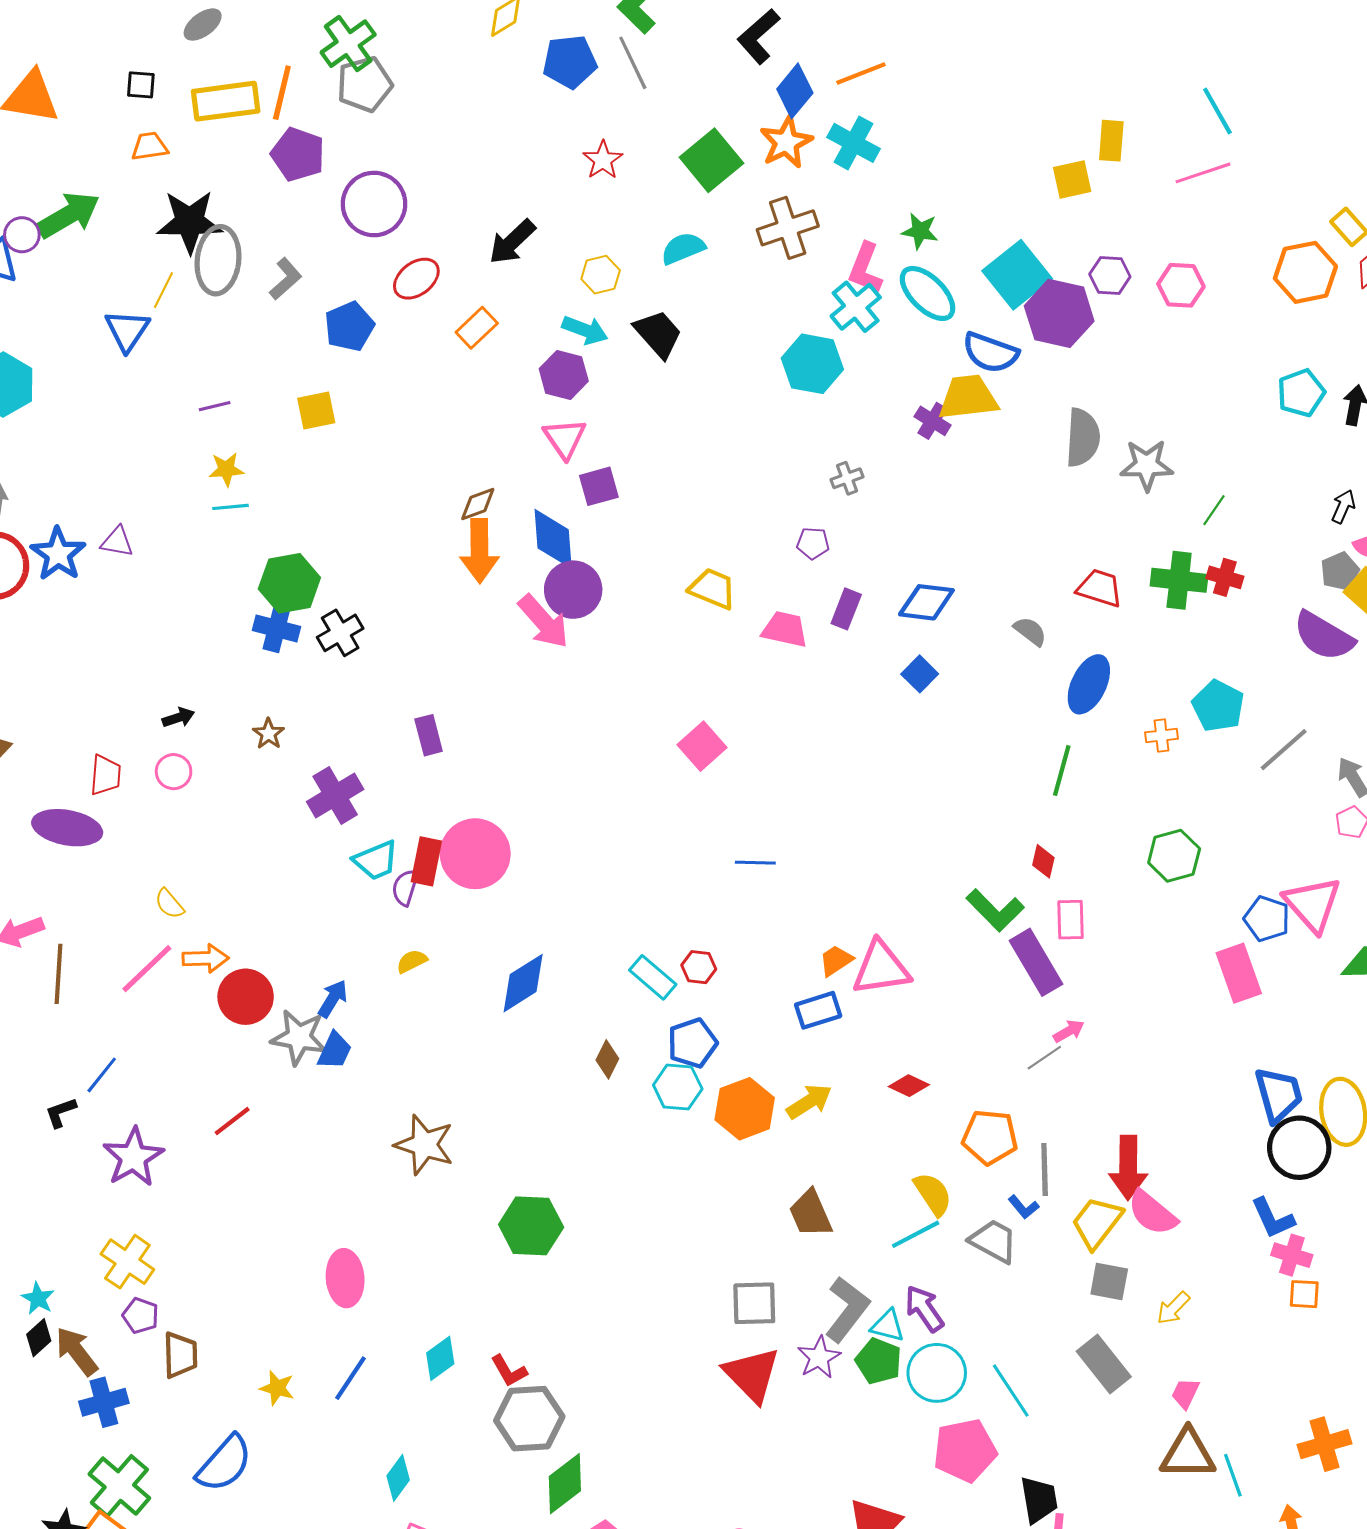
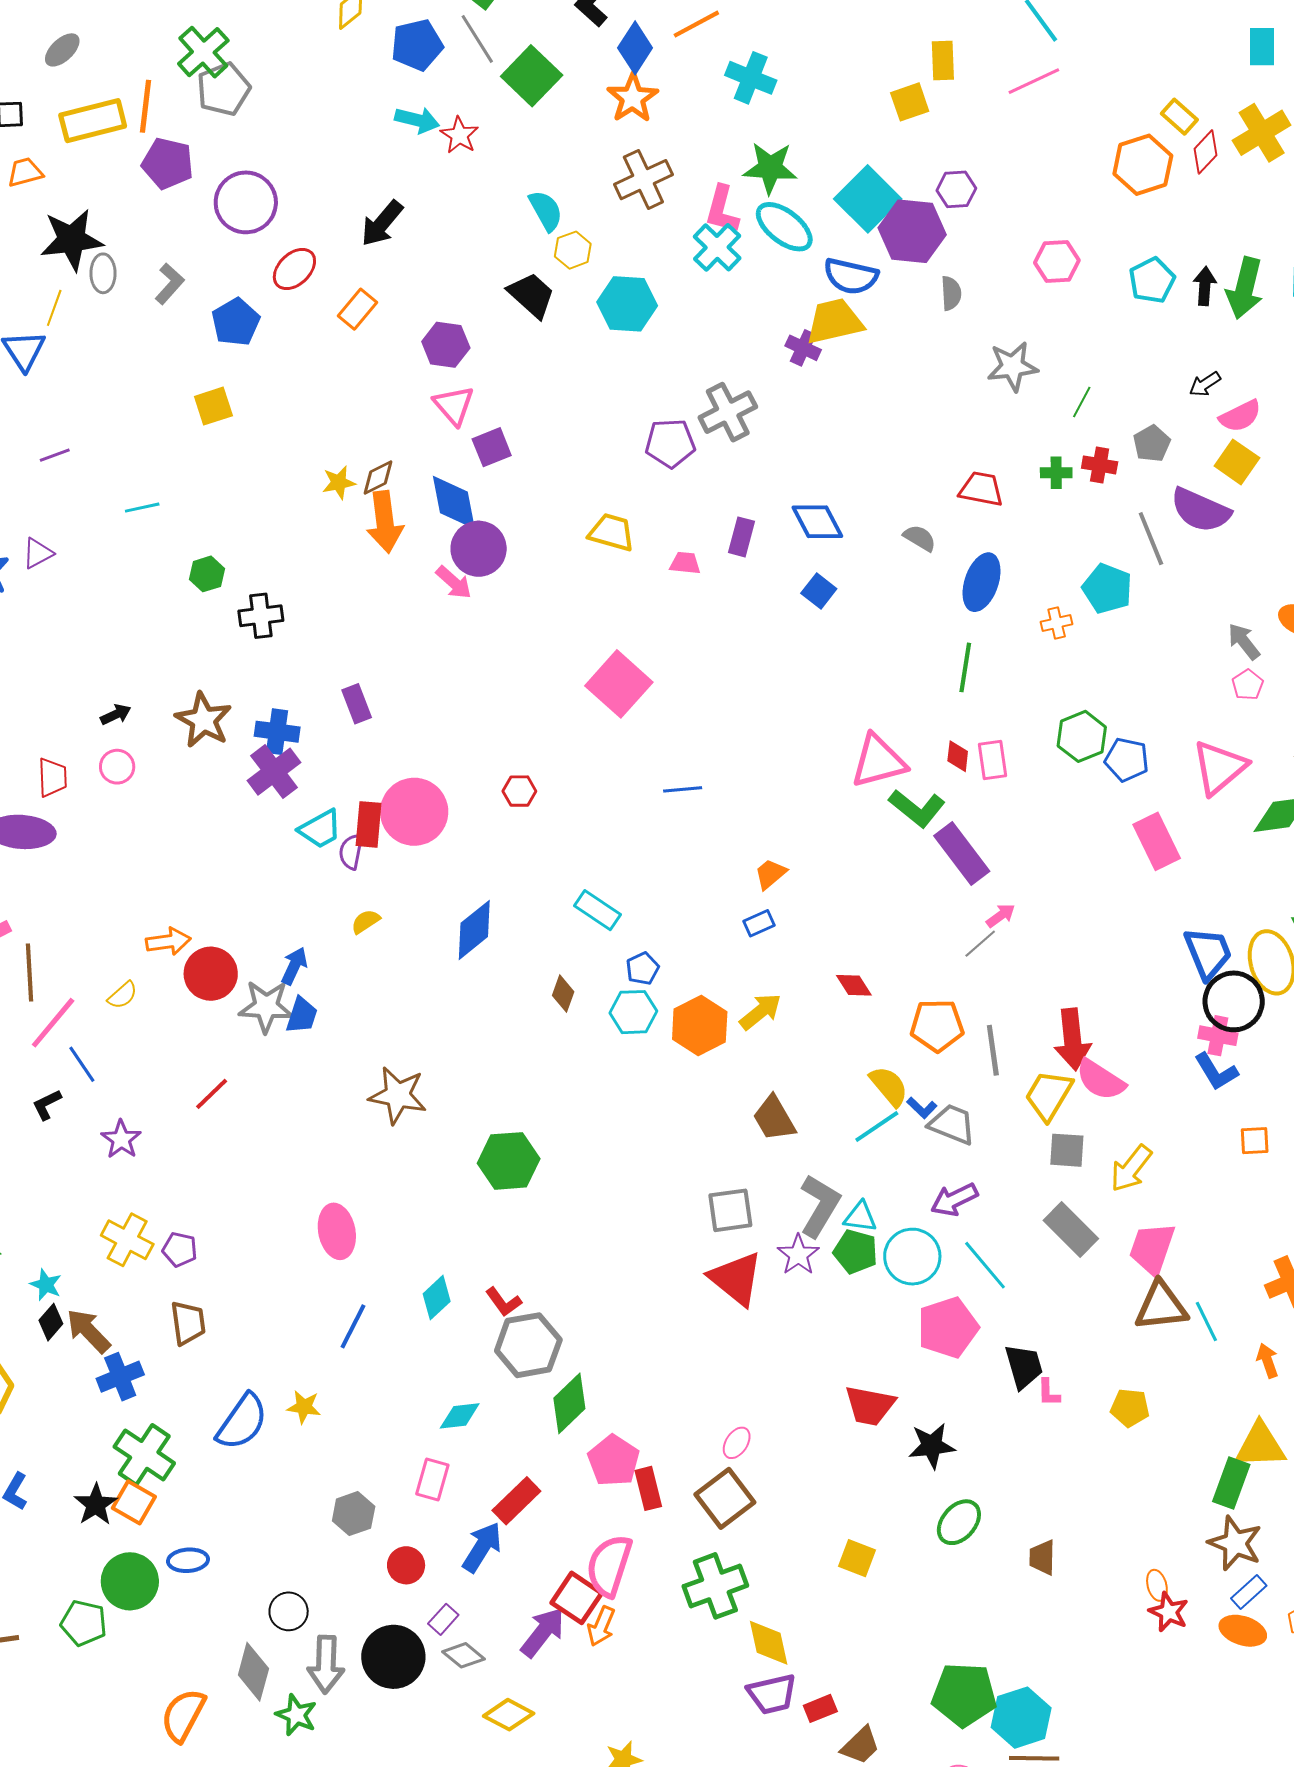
cyan cross: (854, 143) -> (751, 78), moved
green square: (711, 160) -> (532, 76), moved
green star: (920, 231) -> (770, 168), size x1.5
cyan semicircle: (683, 248) -> (546, 211), turned 90
gray ellipse: (218, 260) -> (103, 273), size x0.6
yellow hexagon: (601, 275) -> (573, 250), moved
pink hexagon: (1181, 285) -> (1057, 262), moved
cyan arrow: (585, 330) -> (417, 120), moved
cyan hexagon: (812, 364) -> (627, 304), moved
purple line: (215, 406) -> (55, 455), moved
gray semicircle: (1083, 438) -> (951, 293), moved, size x0.6
yellow star: (226, 469) -> (339, 483), moved
gray cross: (847, 478) -> (728, 412), size x1.8
black arrow: (1343, 506) -> (1205, 384), turned -140
purple triangle: (117, 542) -> (38, 553), turned -32
purple pentagon: (813, 543) -> (670, 443), moved, size x1.6
gray pentagon: (1340, 571) -> (1152, 444), moved
green cross: (1179, 580) -> (1056, 473), size x0.6
green hexagon: (289, 583) -> (207, 574), size x0.6
blue diamond: (926, 602) -> (817, 522), turned 62
pink arrow: (544, 622) -> (454, 582), size x0.7
blue cross: (277, 629) -> (277, 732), moved
pink trapezoid: (785, 629) -> (685, 563), size x0.7
black cross: (340, 633) -> (261, 616), turned 30
brown star: (268, 734) -> (204, 720), size x1.8
pink square: (702, 746) -> (619, 684), size x1.4
gray line: (1284, 750) -> (1151, 539), moved, turned -64
yellow semicircle: (169, 904) -> (123, 995), moved, turned -84
pink triangle: (1313, 904) -> (1219, 767), turned 38
blue pentagon: (1267, 919) -> (1127, 760), moved
pink rectangle: (1071, 920) -> (993, 760), moved
red hexagon: (699, 967) -> (519, 791), moved
pink triangle: (881, 968) -> (878, 761), moved
pink line: (147, 969) -> (53, 1023), moved
blue rectangle: (818, 1010) -> (759, 923), size x0.7
blue pentagon: (692, 1043) -> (643, 969), size x0.7
blue line: (102, 1075) -> (82, 1064), turned -66
red diamond: (909, 1086) -> (854, 985), turned 39
purple star: (133, 1157) -> (121, 1139), size x0.7
blue L-shape: (1024, 1207) -> (922, 1108), moved
pink cross: (1292, 1255) -> (1218, 1036), moved
yellow arrow: (1173, 1308) -> (1131, 1168), size x1.4
purple arrow: (924, 1309) -> (954, 1200), moved, turned -75
purple pentagon: (141, 1316) -> (180, 1249), moved
yellow star: (277, 1388) -> (304, 1407), moved
pink trapezoid: (1185, 1393) -> (1152, 1249), size x1.8
cyan diamond: (398, 1478) -> (460, 1416), moved, turned 54

